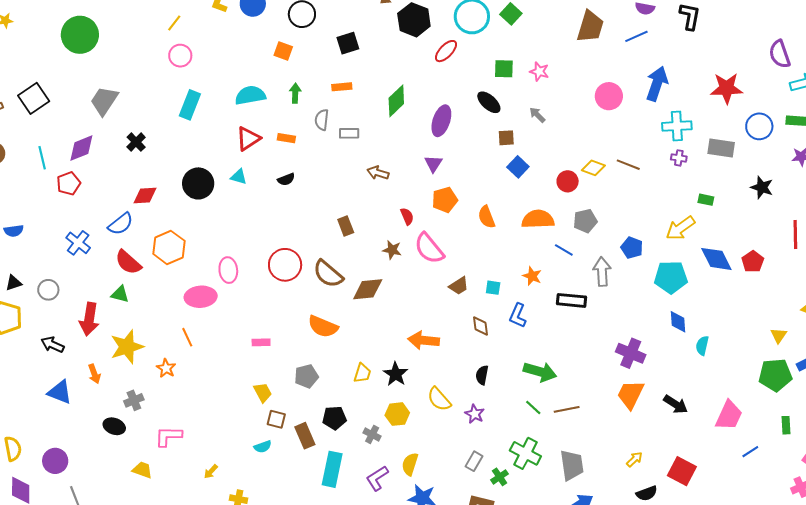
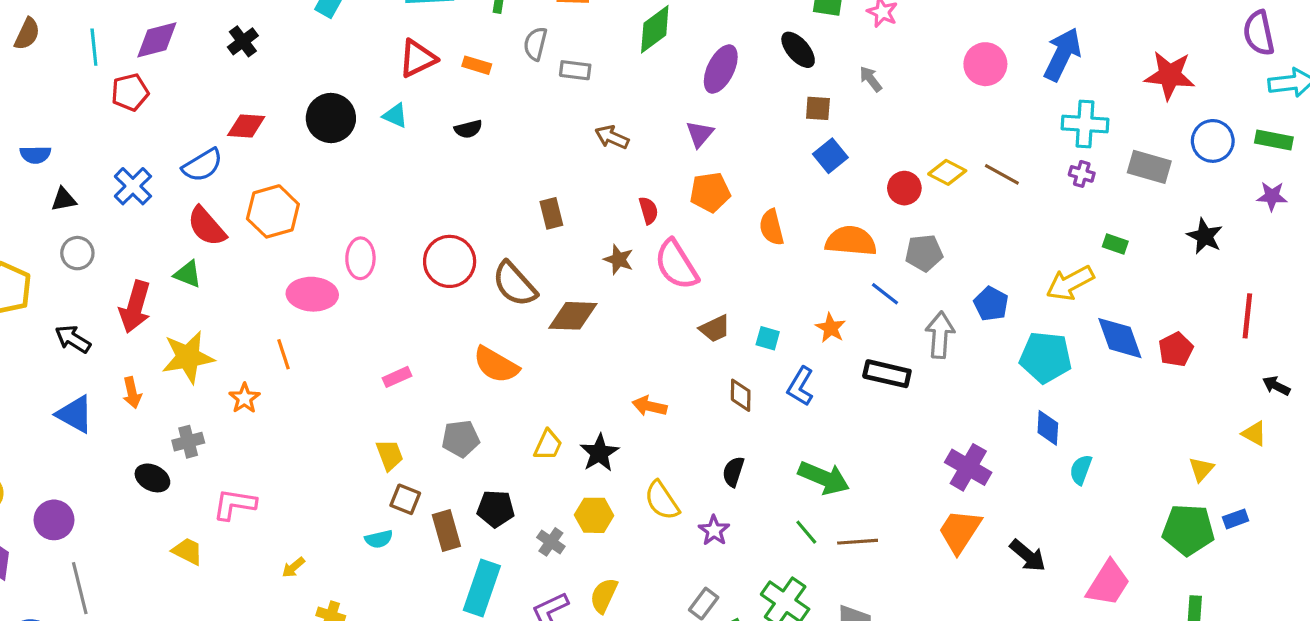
black triangle: (14, 283) -> (64, 199), moved
orange arrow: (424, 340) -> (650, 406), size x0.7
pink rectangle: (261, 342) -> (397, 377), turned -30

